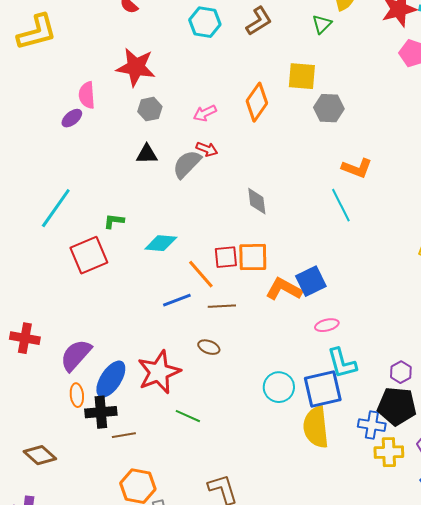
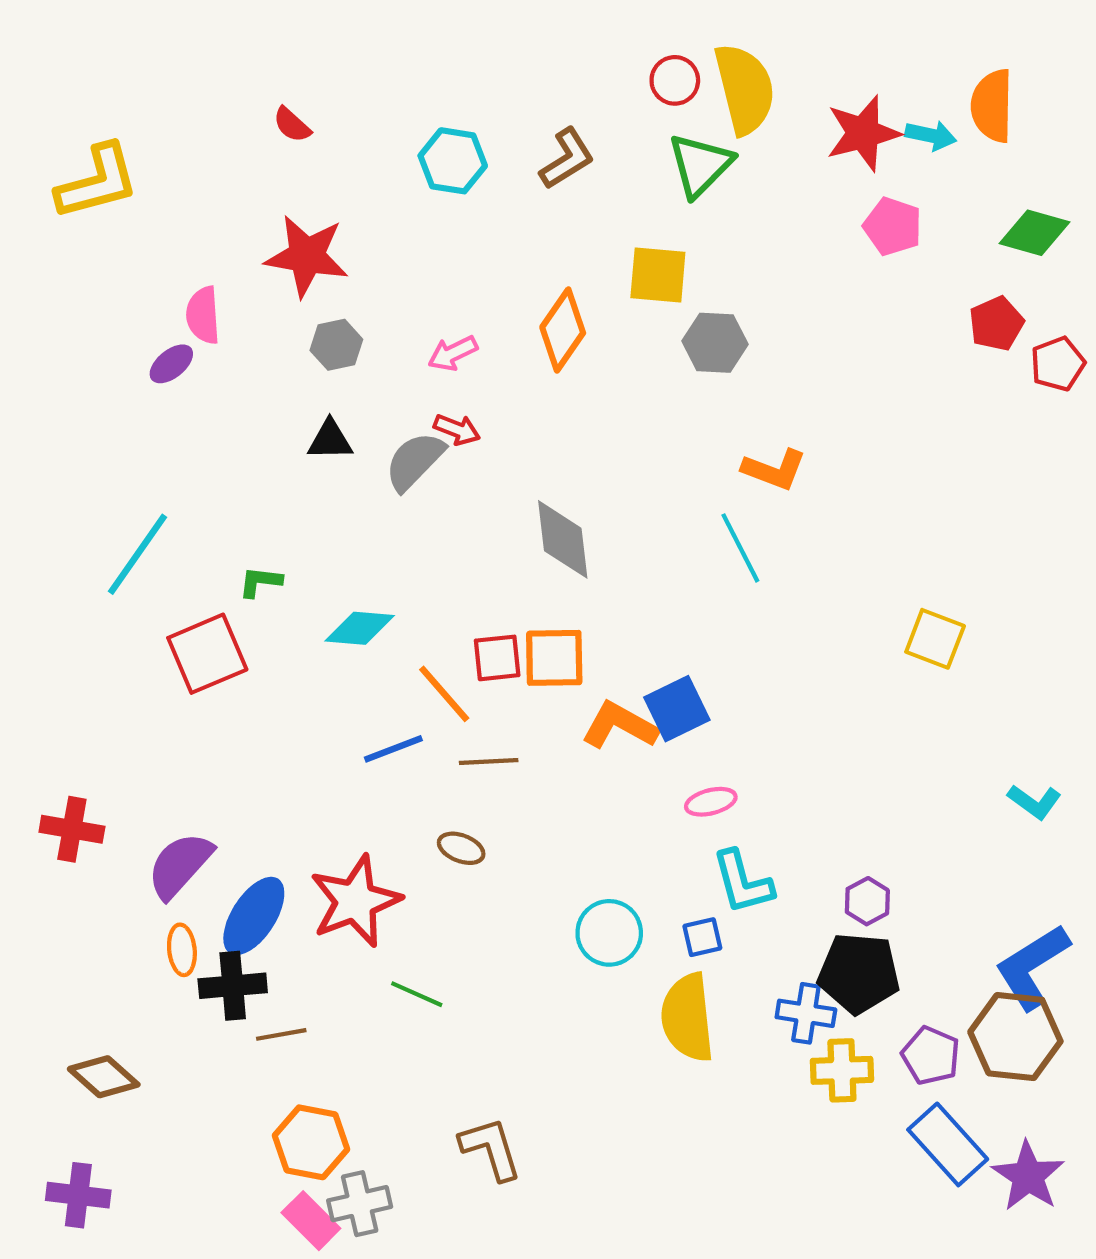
green triangle: (322, 24) -> (700, 165), size x1.6
gray diamond: (257, 201) -> (563, 539), size x1.4
blue square: (323, 389) -> (702, 937), size x0.5

